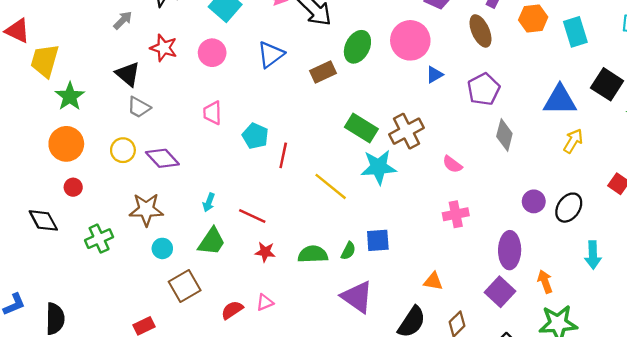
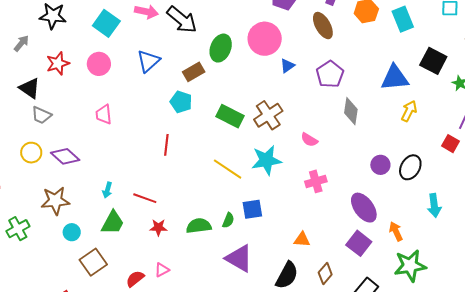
red star: (164, 48) -> (58, 63), turned -30
cyan pentagon: (255, 136) -> (181, 102), moved
cyan star: (379, 167) -> (266, 160), moved
yellow line: (331, 186) -> (228, 169), moved
purple ellipse: (510, 250) -> (364, 208), turned -32

